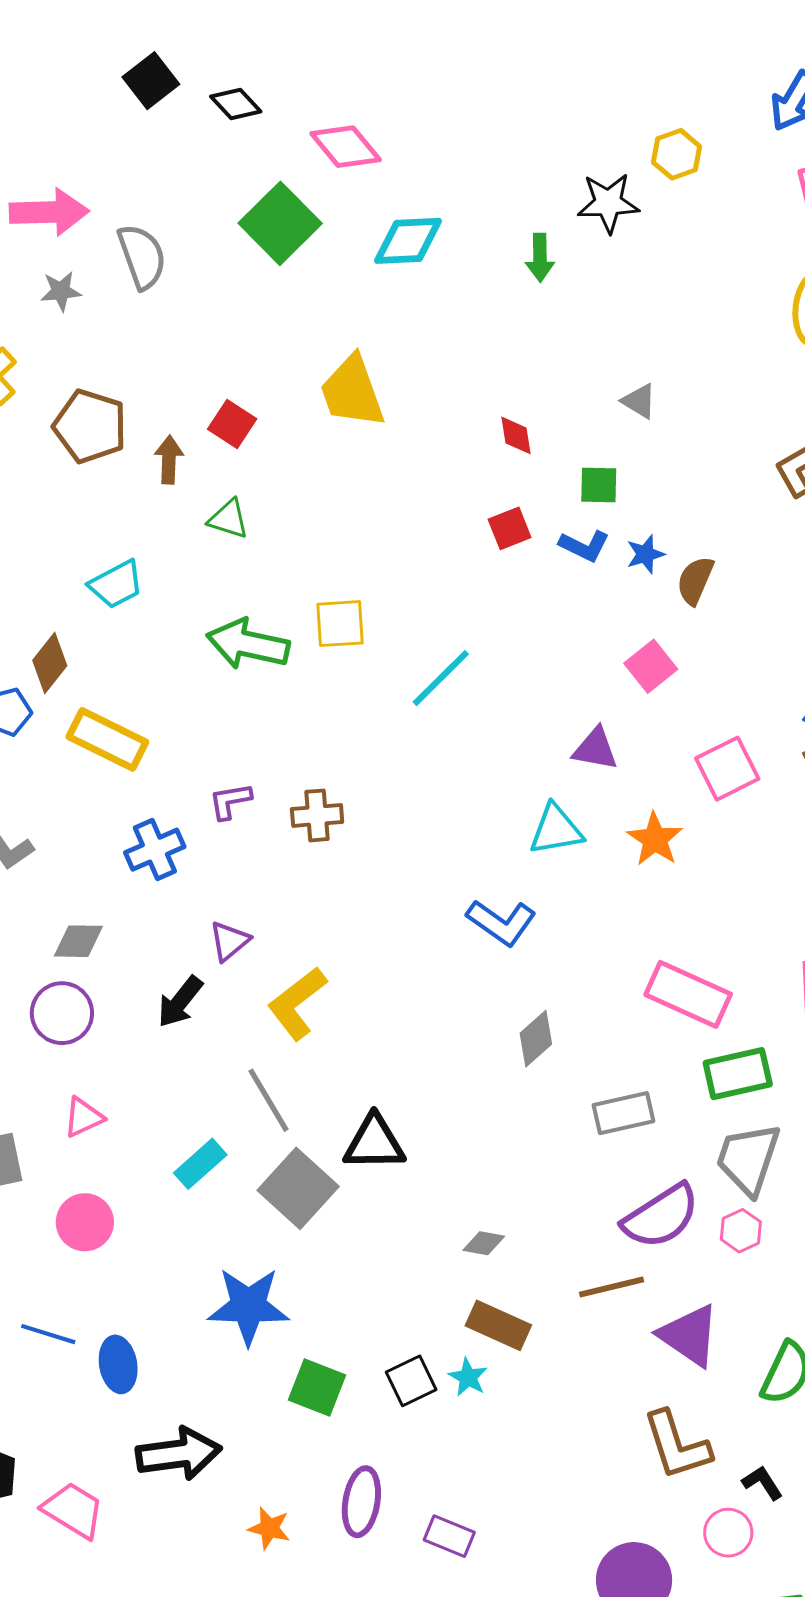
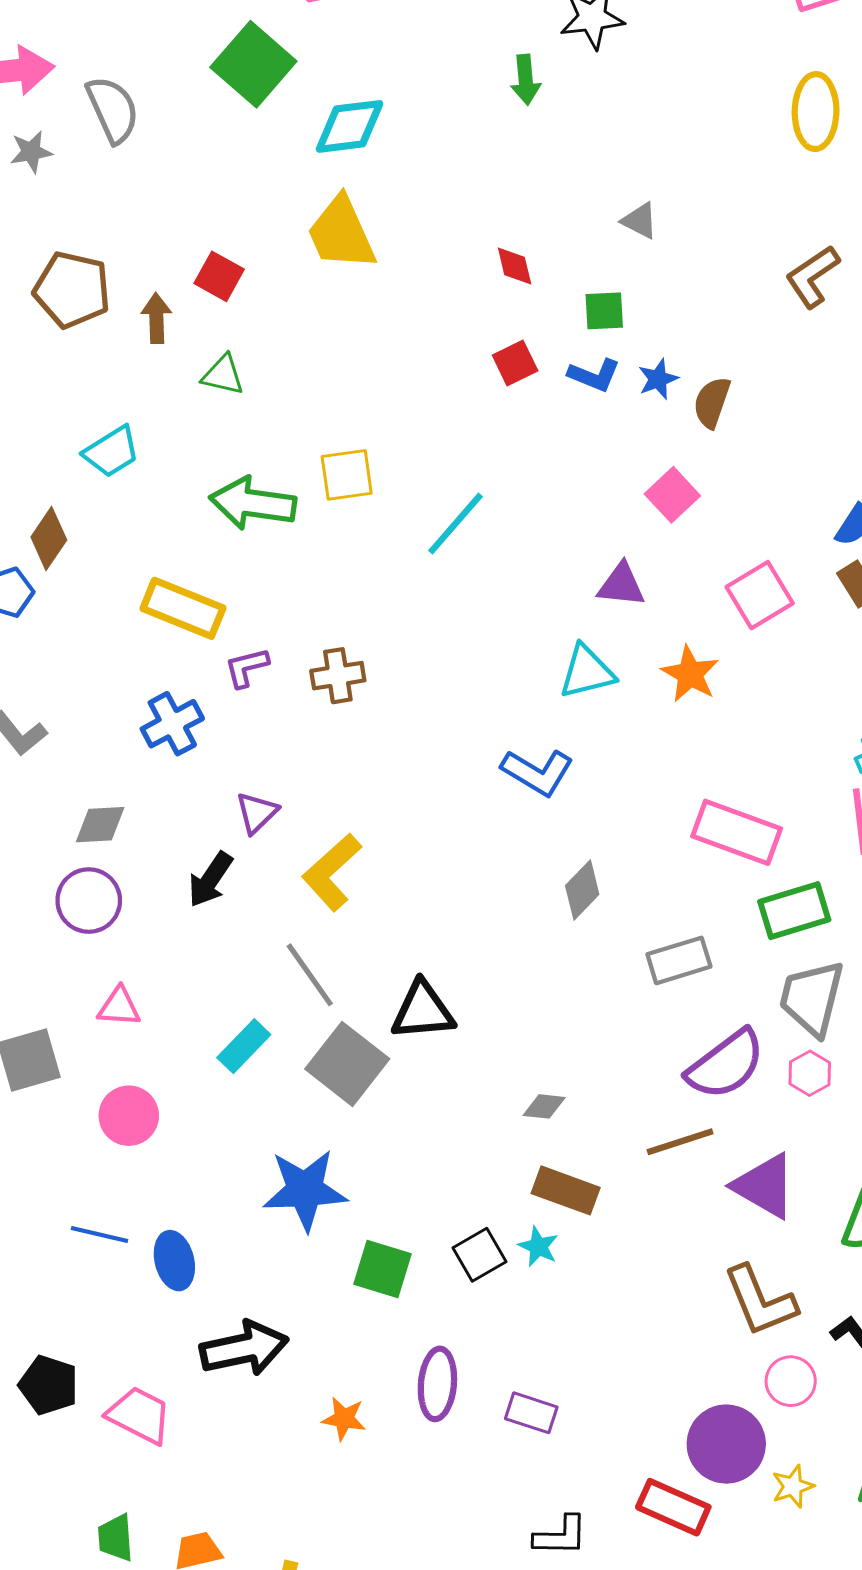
cyan diamond: (408, 241) -> (349, 126), moved
yellow rectangle: (107, 739) -> (183, 608), moved
pink triangle: (83, 1117) -> (119, 1007), turned 33
pink circle: (728, 1533) -> (791, 1381), moved

